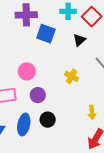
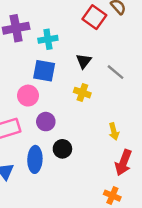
cyan cross: (68, 11) -> (48, 39), moved
blue square: (46, 34) -> (44, 71), moved
black triangle: (79, 40) -> (84, 61), moved

